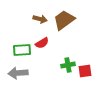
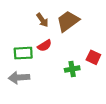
brown arrow: (40, 19) -> (42, 20), turned 40
red square: (85, 71) -> (93, 57), moved, turned 32

